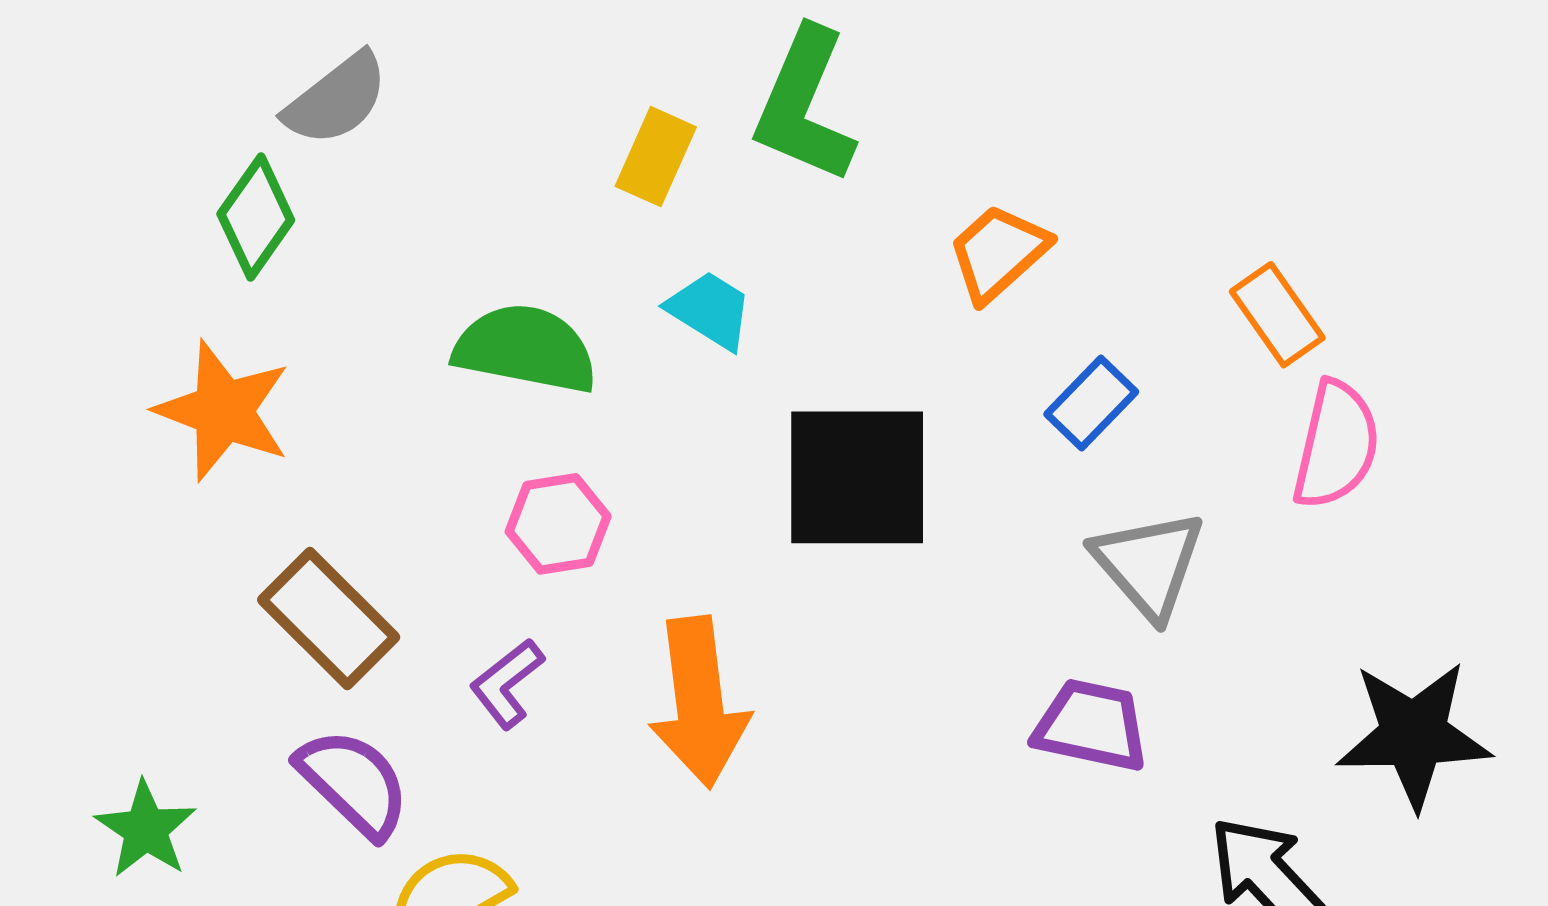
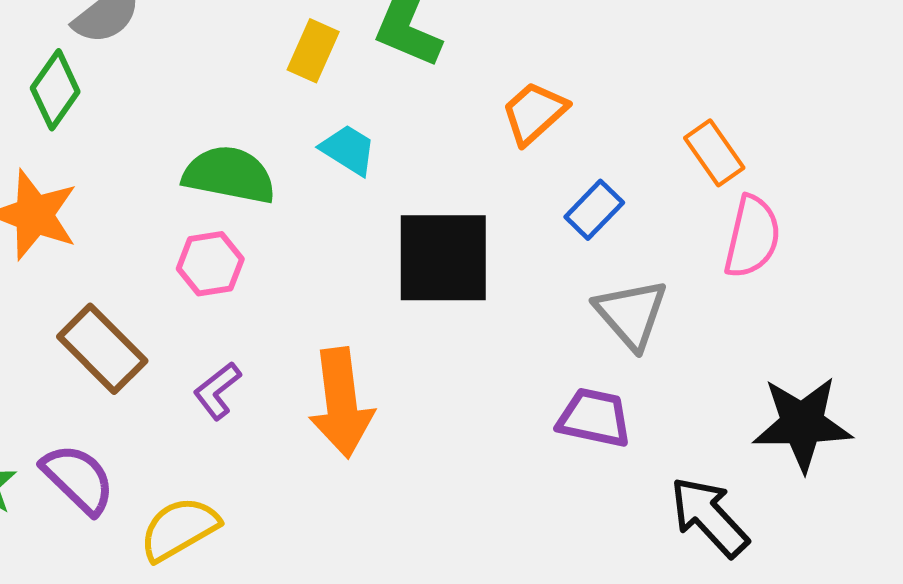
pink hexagon: (558, 524) -> (210, 264), moved
purple semicircle: (353, 783) -> (78, 479), moved

